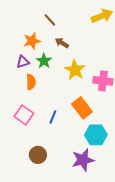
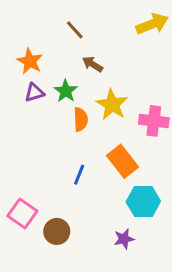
orange star: (32, 41) -> (30, 61), moved, turned -30
orange semicircle: (31, 82) -> (81, 119), moved
pink square: (24, 115) -> (22, 214), moved
purple star: (83, 160) -> (124, 239), size x0.6

